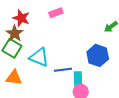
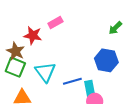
red star: (21, 18) -> (33, 35), moved
cyan triangle: (39, 57) -> (45, 72), turned 40

